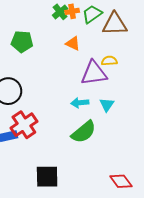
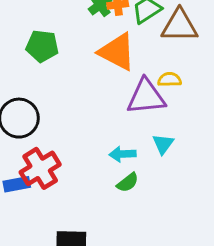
orange triangle: (73, 43) -> (117, 52), size x1.8
cyan arrow: (80, 103) -> (122, 154), moved
green semicircle: (84, 132) -> (128, 183), size x0.6

